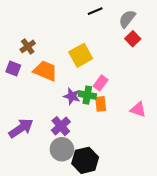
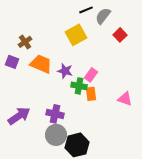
gray semicircle: (127, 19) -> (103, 16), moved
yellow square: (81, 55) -> (76, 35), moved
purple star: (72, 96) -> (65, 71), moved
purple cross: (61, 126) -> (55, 114), turned -36

